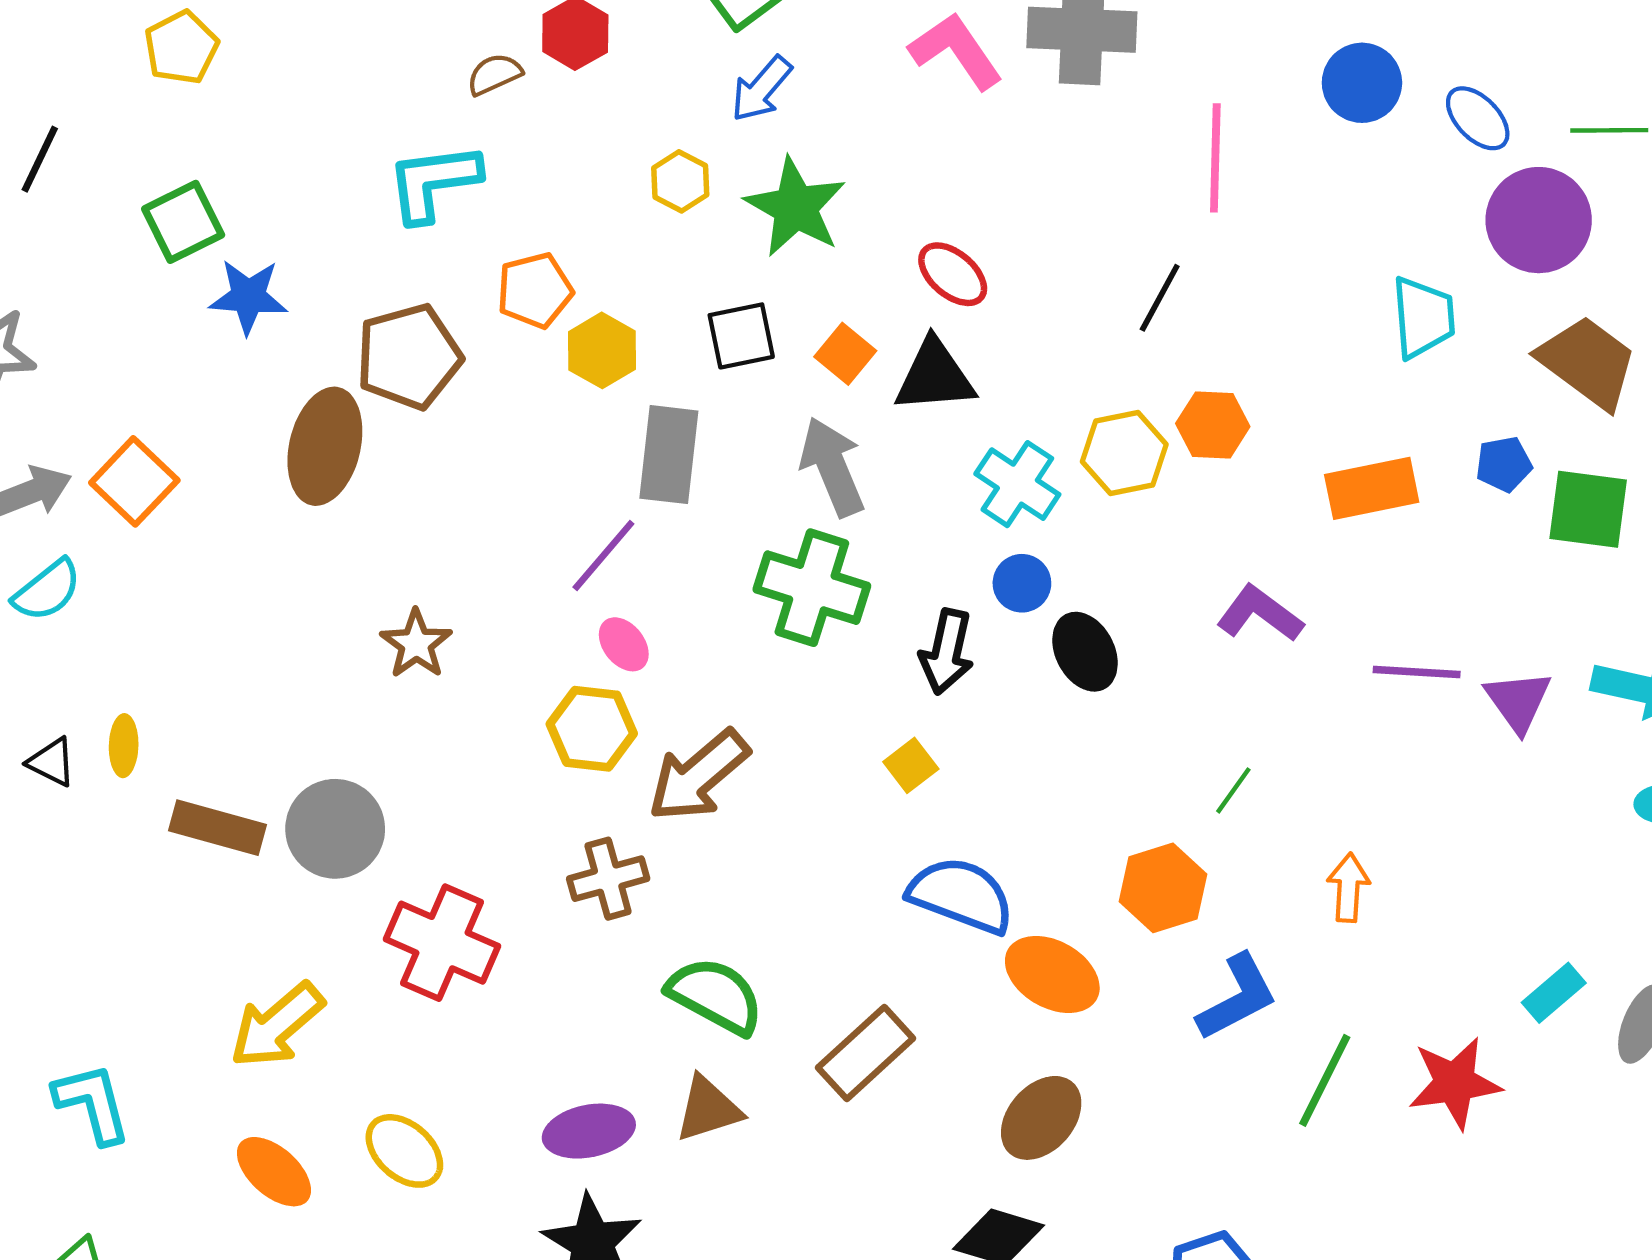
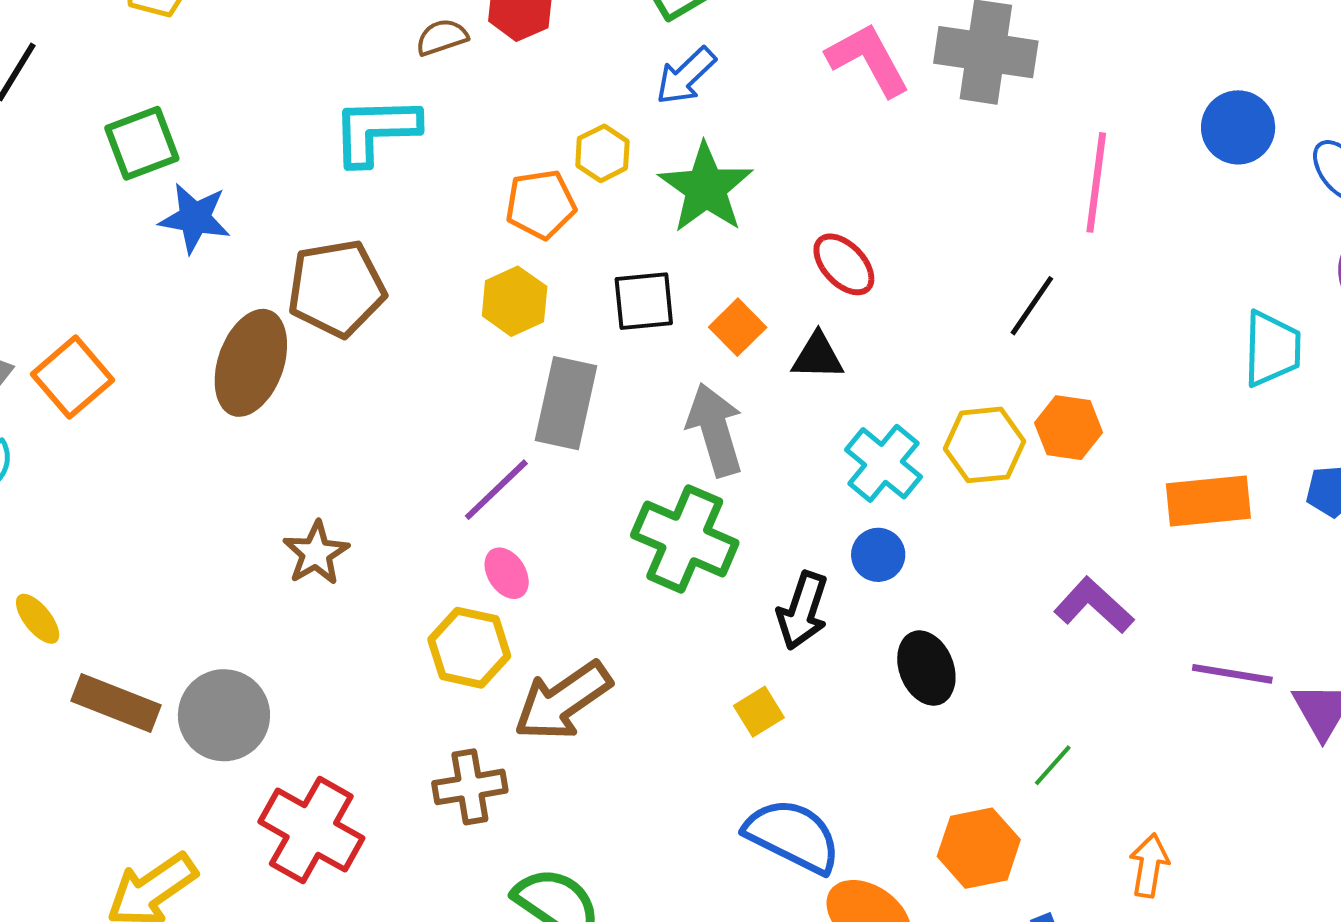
orange pentagon: (535, 290) -> (541, 204), moved
black triangle: (935, 376) -> (818, 356), size x0.7
black ellipse: (1085, 652) -> (926, 668), moved
yellow ellipse: (124, 746) -> (38, 619), turned -46

